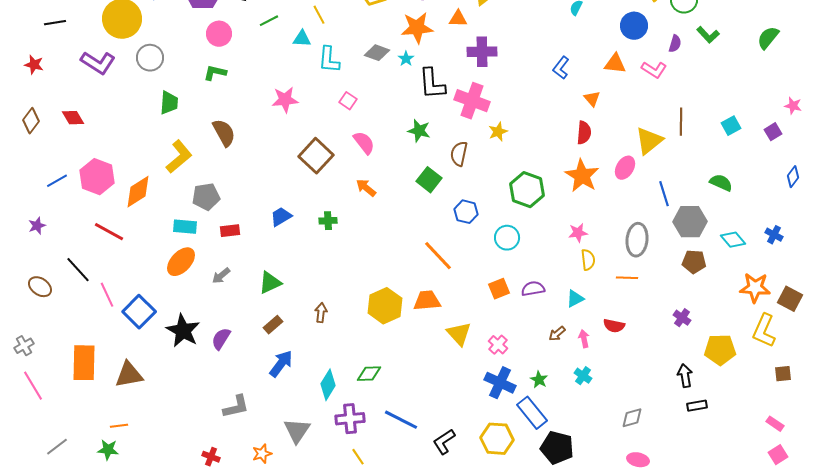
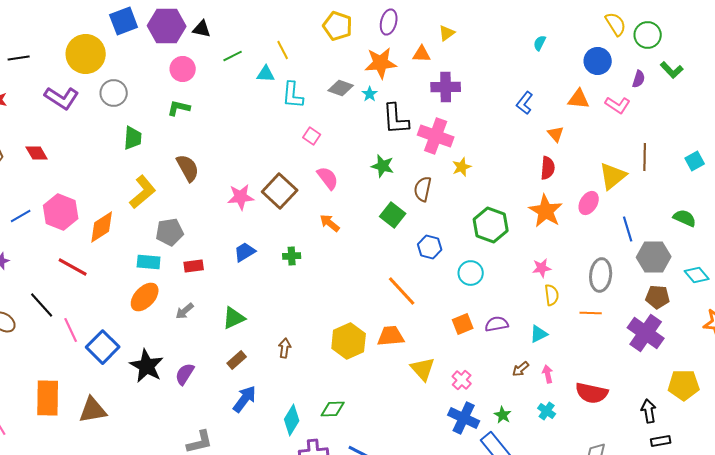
pink star: (285, 100) -> (241, 197), moved
purple cross: (682, 318) -> (646, 333), moved, size x2.0
red semicircle: (614, 326) -> (592, 393), moved, size x1.5

